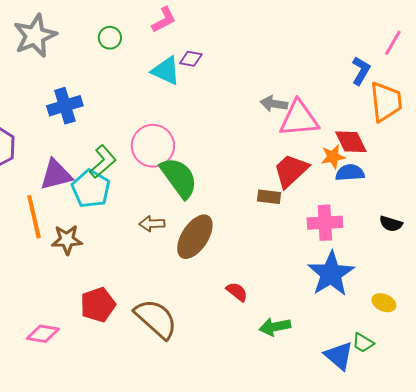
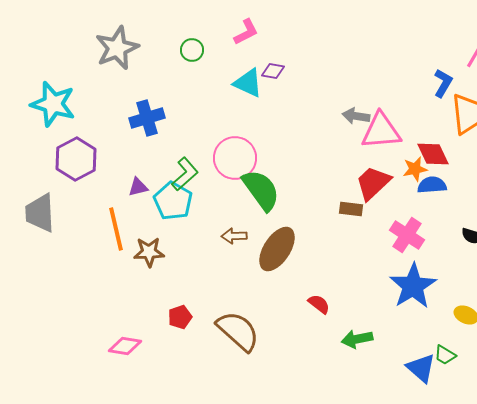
purple triangle: (56, 175) -> (138, 187), size x0.6
pink cross: (325, 223) -> (407, 235), turned 36
red pentagon: (98, 305) -> (180, 317), size x0.7

